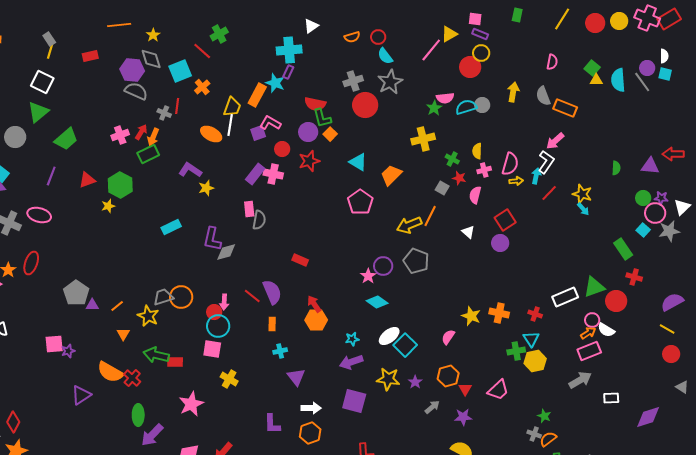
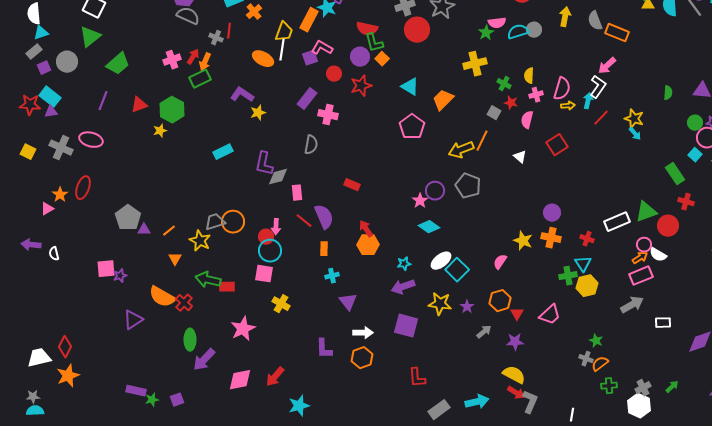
pink cross: (273, 174) -> (328, 115), moved
pink rectangle: (249, 209) -> (297, 193), moved
purple circle: (500, 243) -> (552, 213), moved

